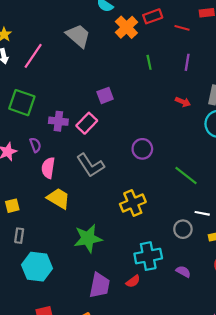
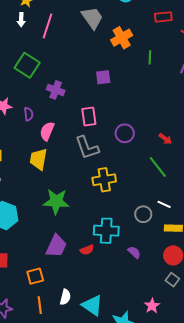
orange cross: (126, 27) -> (122, 38), moved
pink line: (33, 56) -> (48, 26), turned -30
red arrow: (183, 102) -> (165, 139), moved
pink rectangle: (87, 123) -> (89, 117), moved, turned -66
purple semicircle: (35, 145) -> (29, 114), moved
gray L-shape: (90, 165) -> (87, 148), moved
pink semicircle: (48, 168) -> (47, 131), moved
yellow trapezoid: (58, 198) -> (39, 159), turned -125

